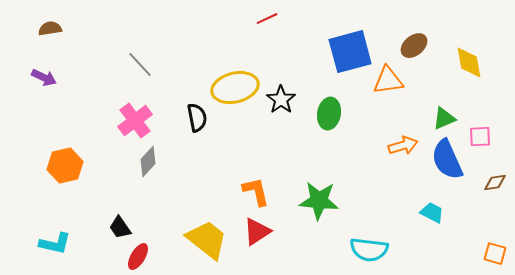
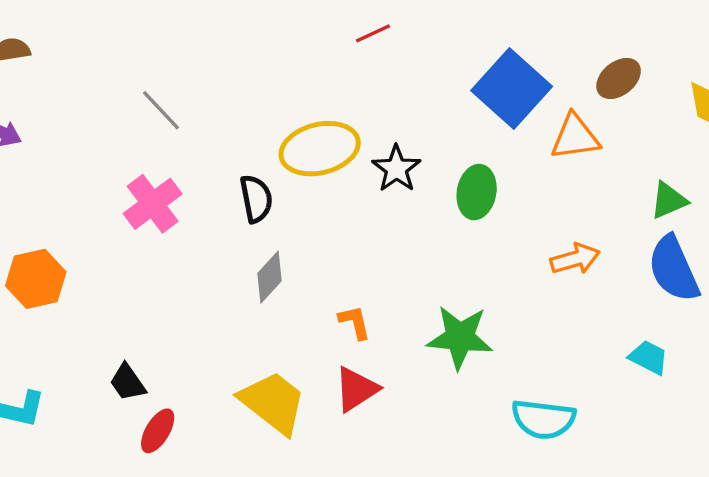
blue square: (350, 52) -> (512, 89), turned -33
orange arrow: (403, 146) -> (575, 259), moved
gray diamond: (148, 162) -> (270, 277), moved
orange L-shape: (256, 192) -> (355, 322), size x0.7

